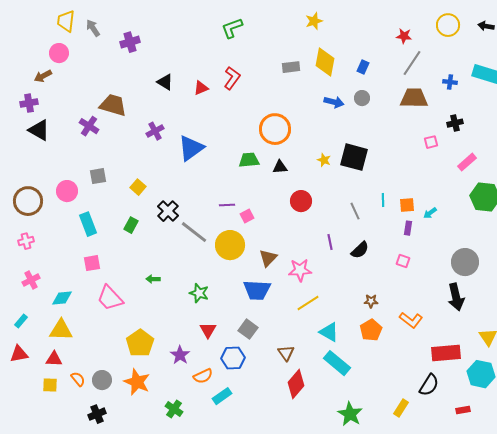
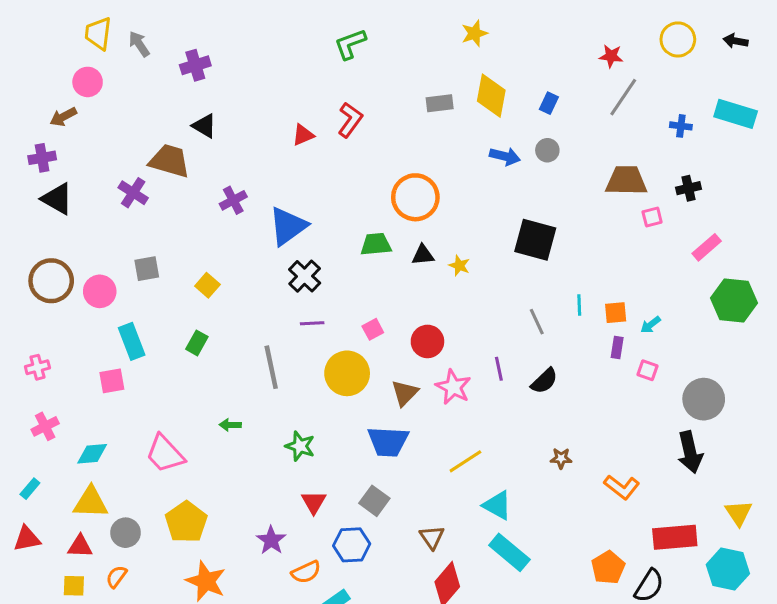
black triangle: (165, 82) -> (204, 126), moved
brown trapezoid: (414, 98) -> (626, 181), moved
yellow star: (324, 160) -> (459, 266), moved
brown circle: (28, 201) -> (51, 281), moved
red circle: (301, 201) -> (427, 341), moved
purple line: (227, 205) -> (312, 323), moved
black cross: (168, 211) -> (305, 276), moved
gray line: (194, 232) -> (271, 367), moved, turned 40
pink square: (403, 261) -> (648, 370), moved
pink square: (92, 263) -> (112, 381), moved
pink star: (300, 270) -> (453, 387), moved, turned 30
orange pentagon: (371, 330) -> (608, 568), moved
yellow pentagon: (140, 343) -> (186, 522), moved
orange semicircle: (78, 379) -> (116, 577), turned -105
gray circle: (102, 380) -> (126, 533), moved

